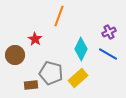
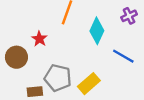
purple cross: (109, 32) -> (129, 16), moved
cyan diamond: (81, 49) -> (97, 31), moved

